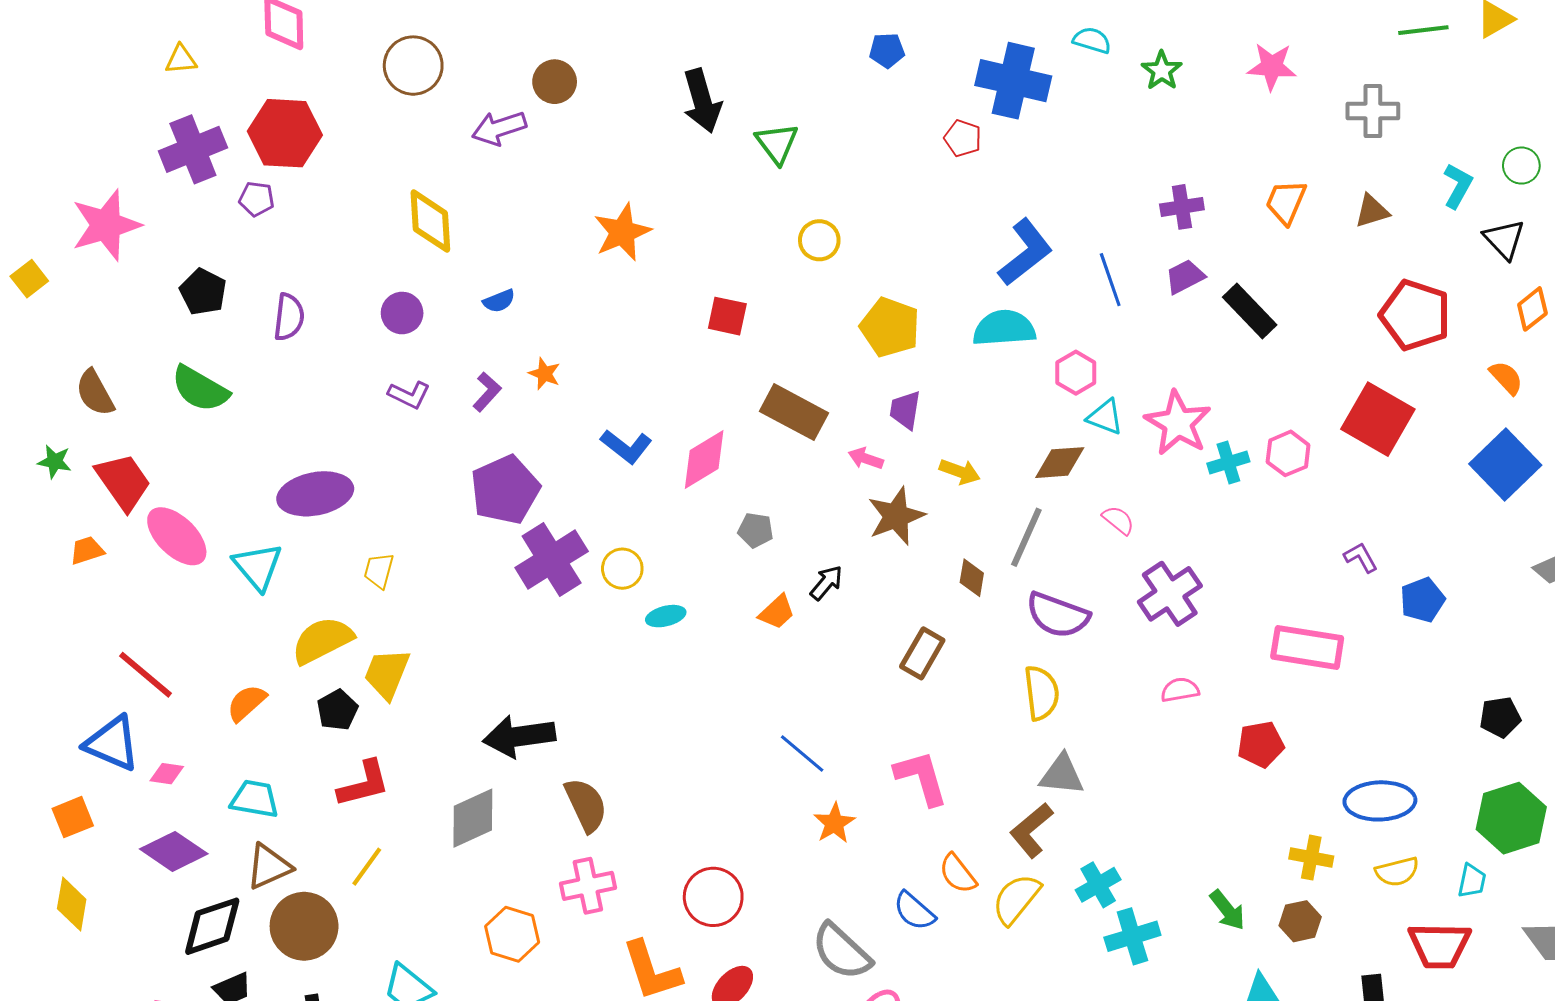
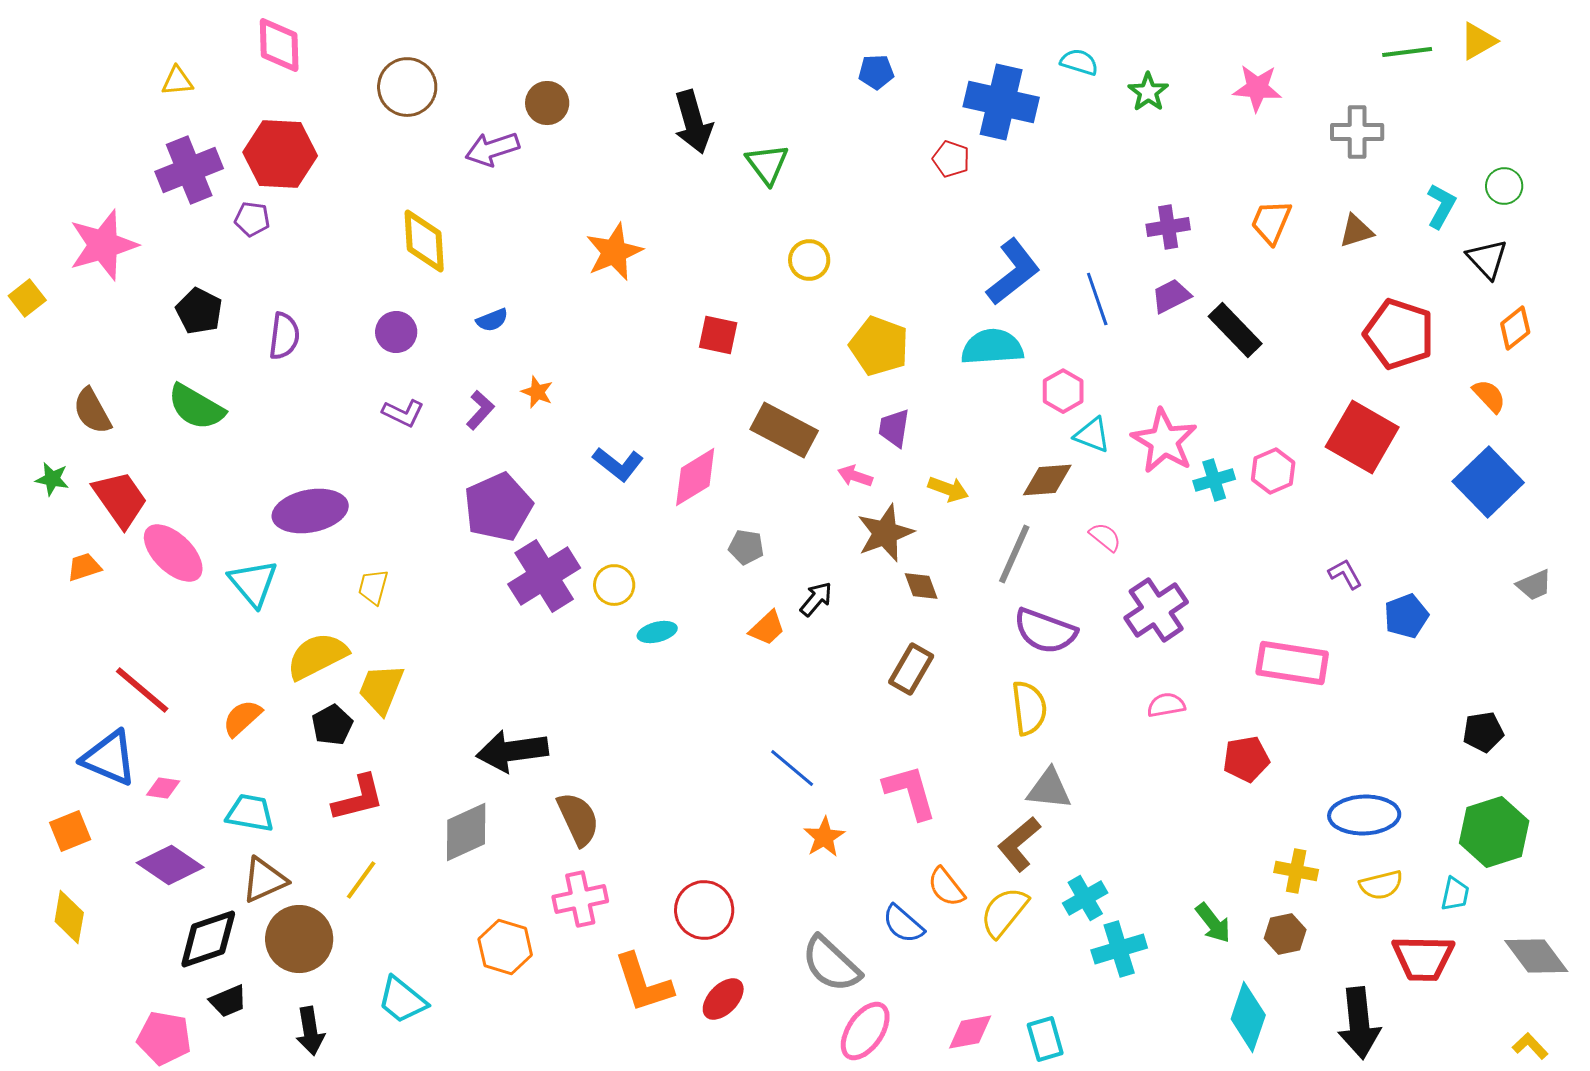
brown diamond: (972, 578) -> (921, 586), moved, turned -30

